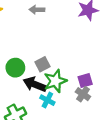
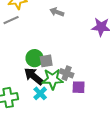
green circle: (15, 68) -> (35, 58), moved
gray cross: (83, 94) -> (67, 73), moved, turned -32

